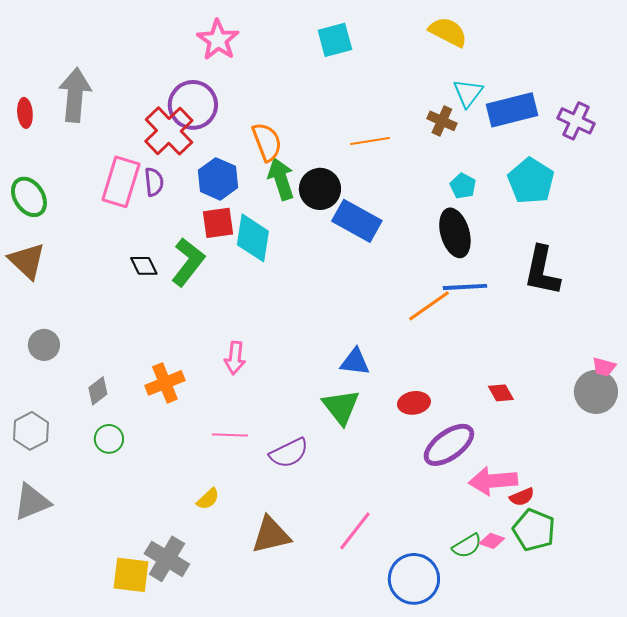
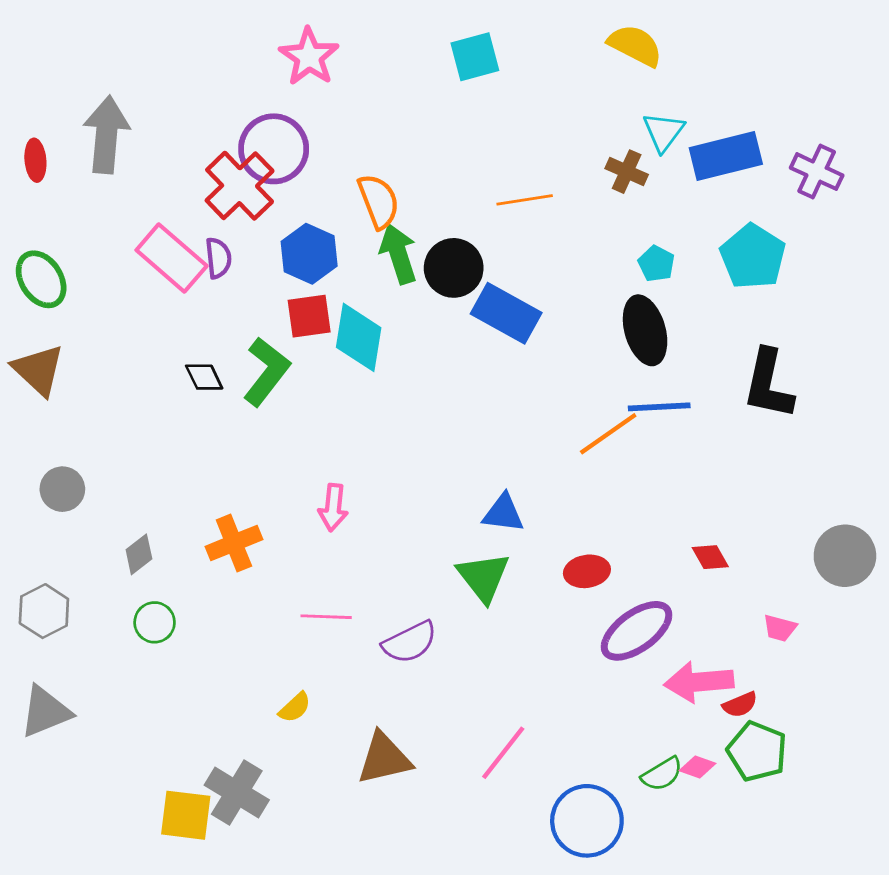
pink rectangle: (121, 182) -> (172, 258), turned -66
pink trapezoid: (604, 367) -> (780, 628), moved

